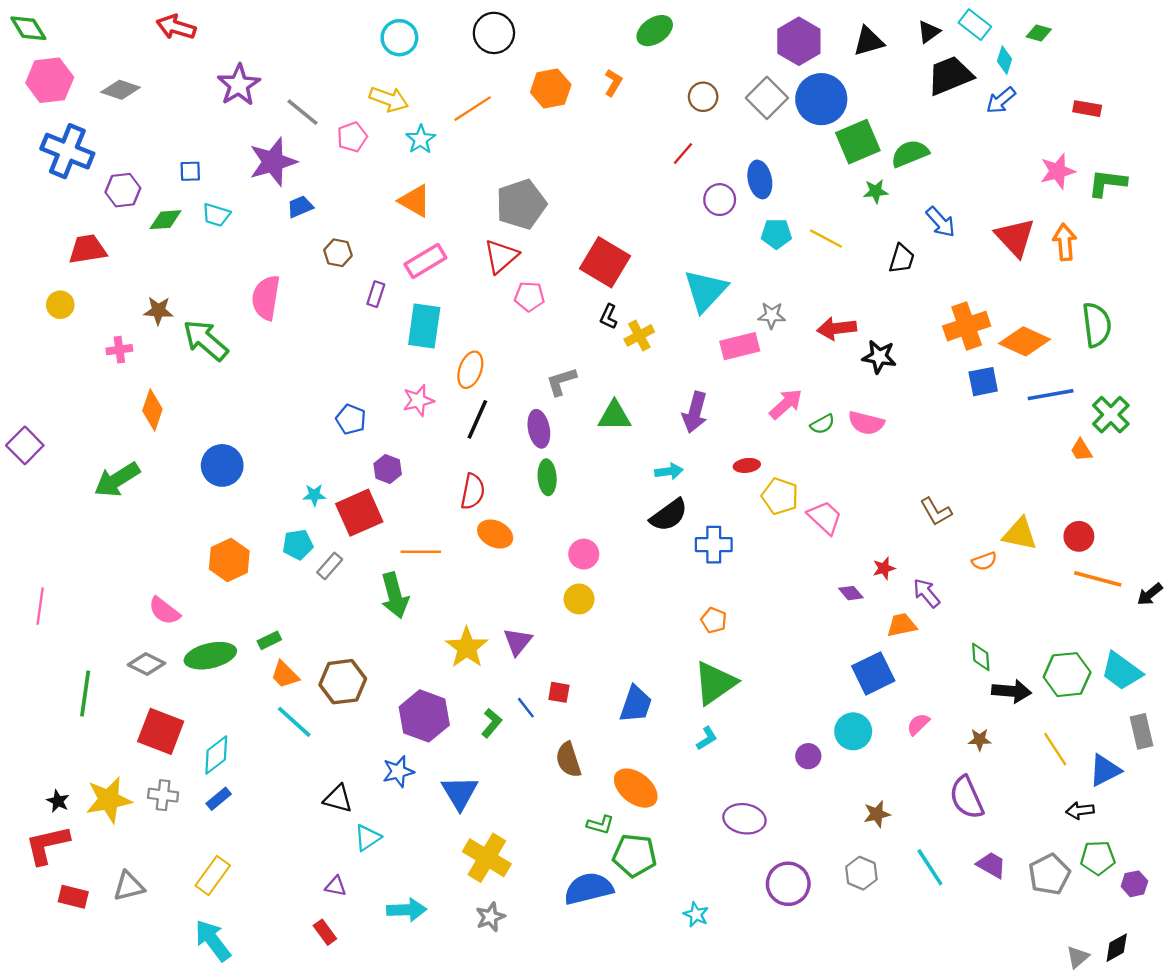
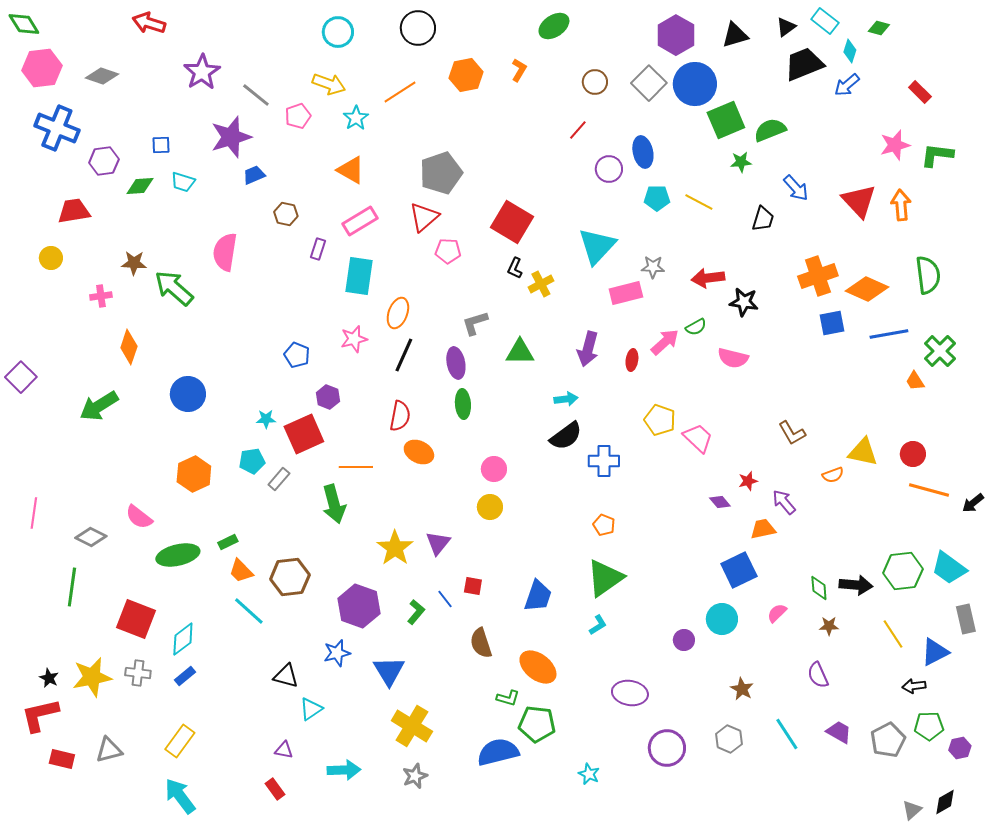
red rectangle: (1087, 109) -> (920, 92), turned 35
green semicircle: (822, 424) -> (696, 327), moved
red ellipse: (747, 465) -> (632, 360), moved, turned -75
green diamond: (981, 657) -> (819, 588), moved
gray diamond: (147, 664) -> (91, 537), moved
purple semicircle: (967, 798) -> (818, 675), size x0.7
brown star: (877, 814) -> (742, 689), turned -30

